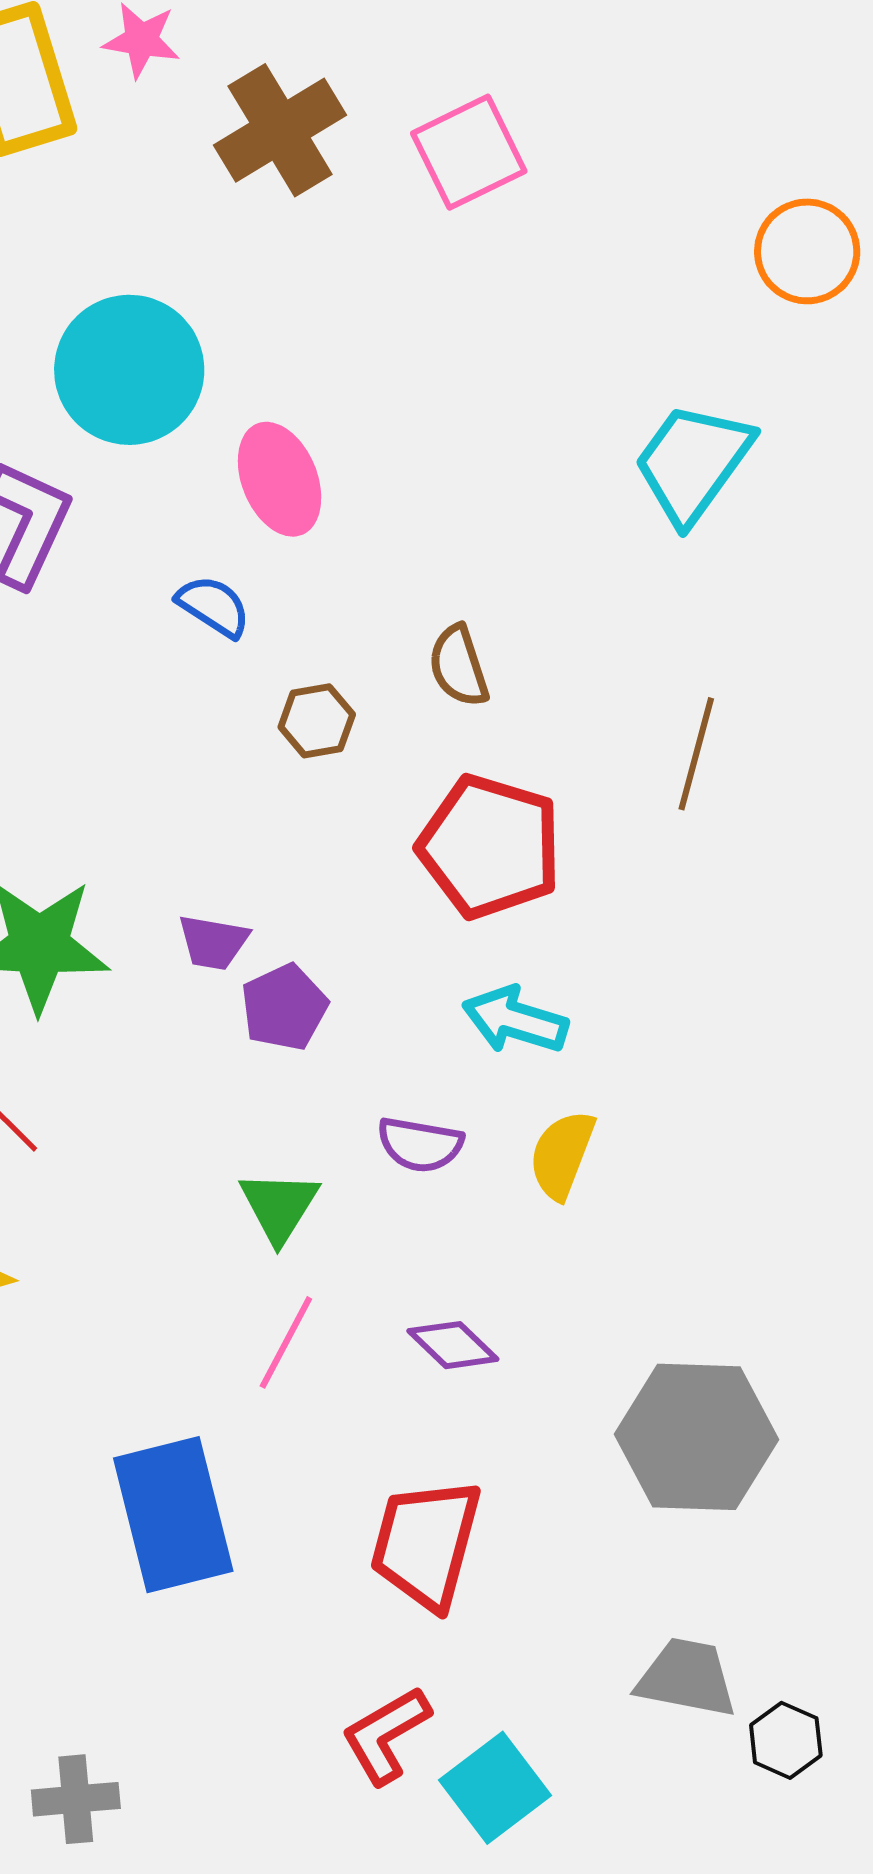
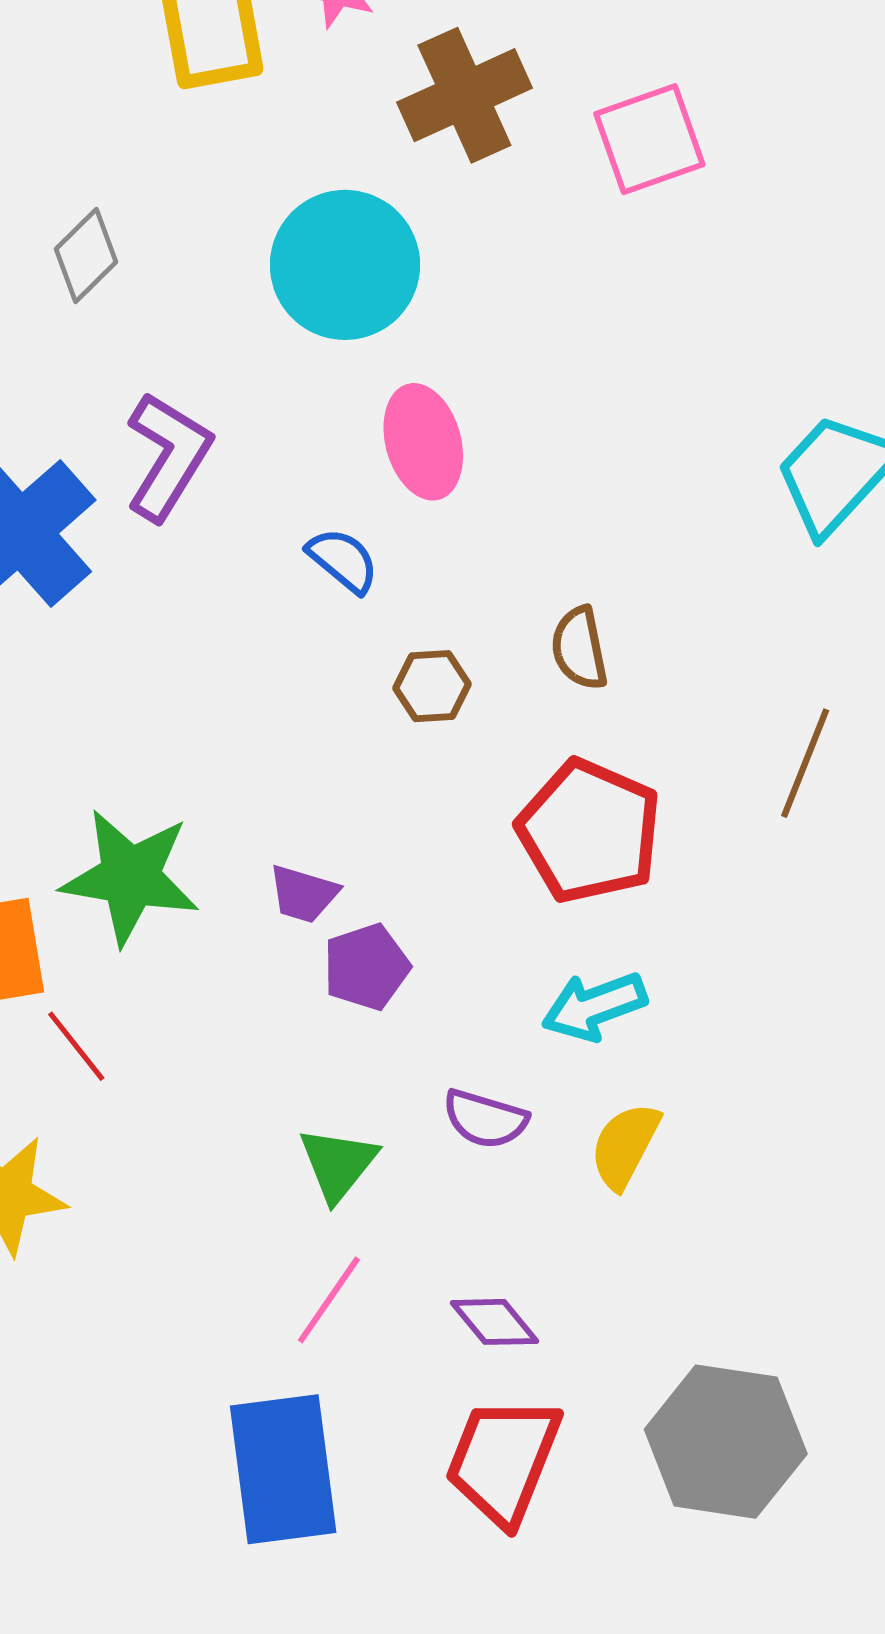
cyan circle: (129, 370) -> (345, 265), moved
cyan arrow: (515, 1020) -> (594, 1006), turned -44
blue rectangle: (173, 1515) -> (283, 1469), moved
red trapezoid: (426, 1544) -> (503, 1460), moved

